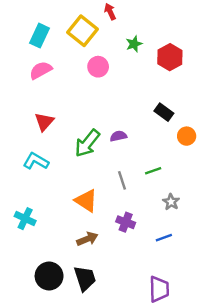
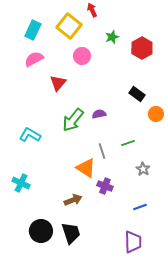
red triangle: (44, 122) -> (58, 83), moved
orange triangle: (86, 201) -> (86, 168), moved
blue line: (164, 238) -> (140, 207), moved

